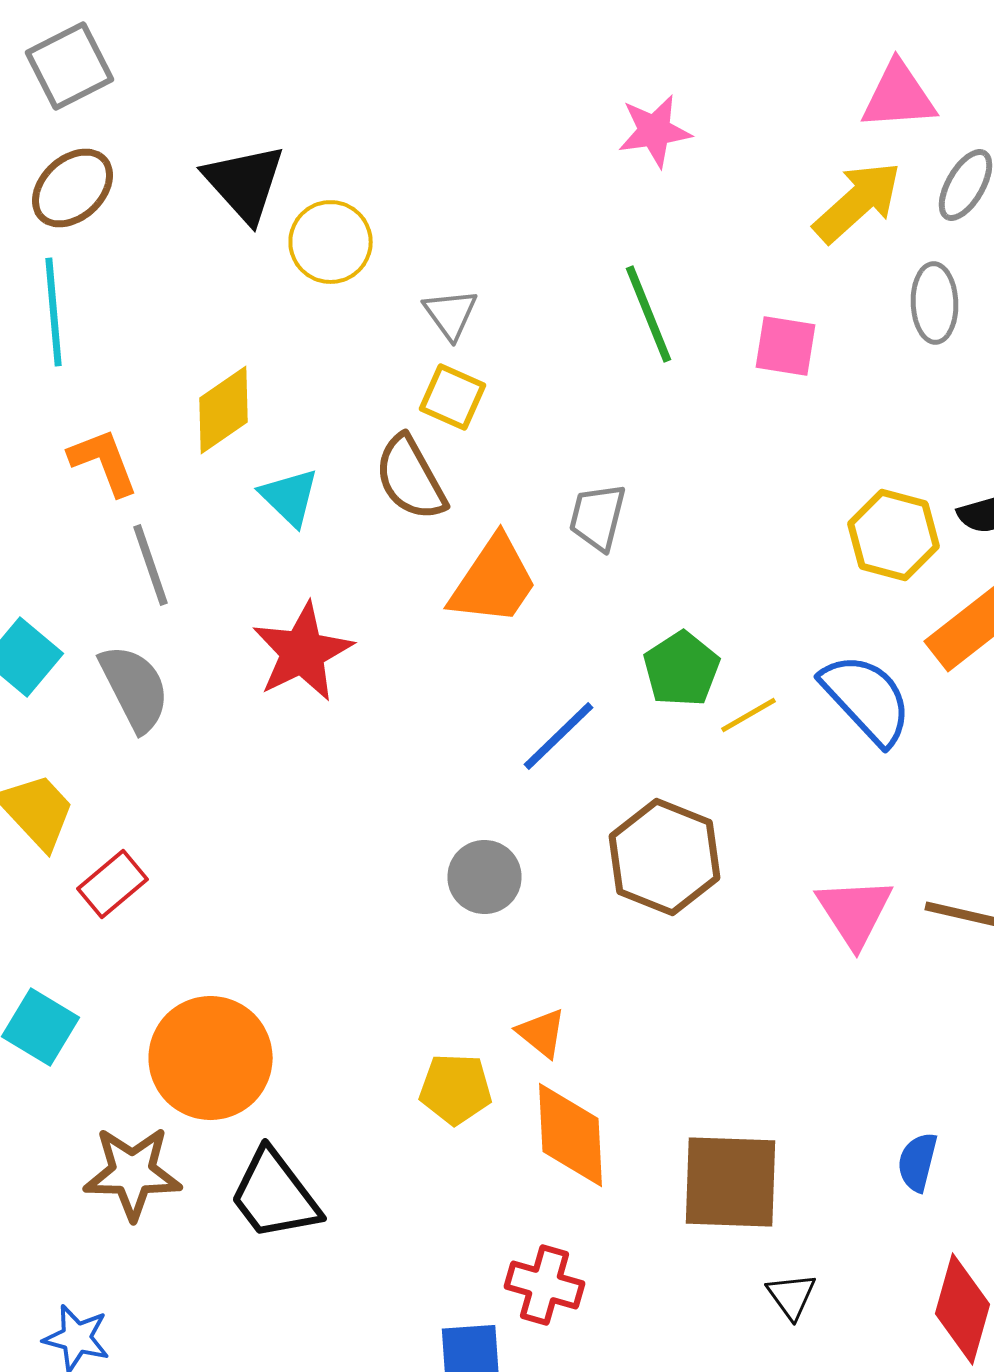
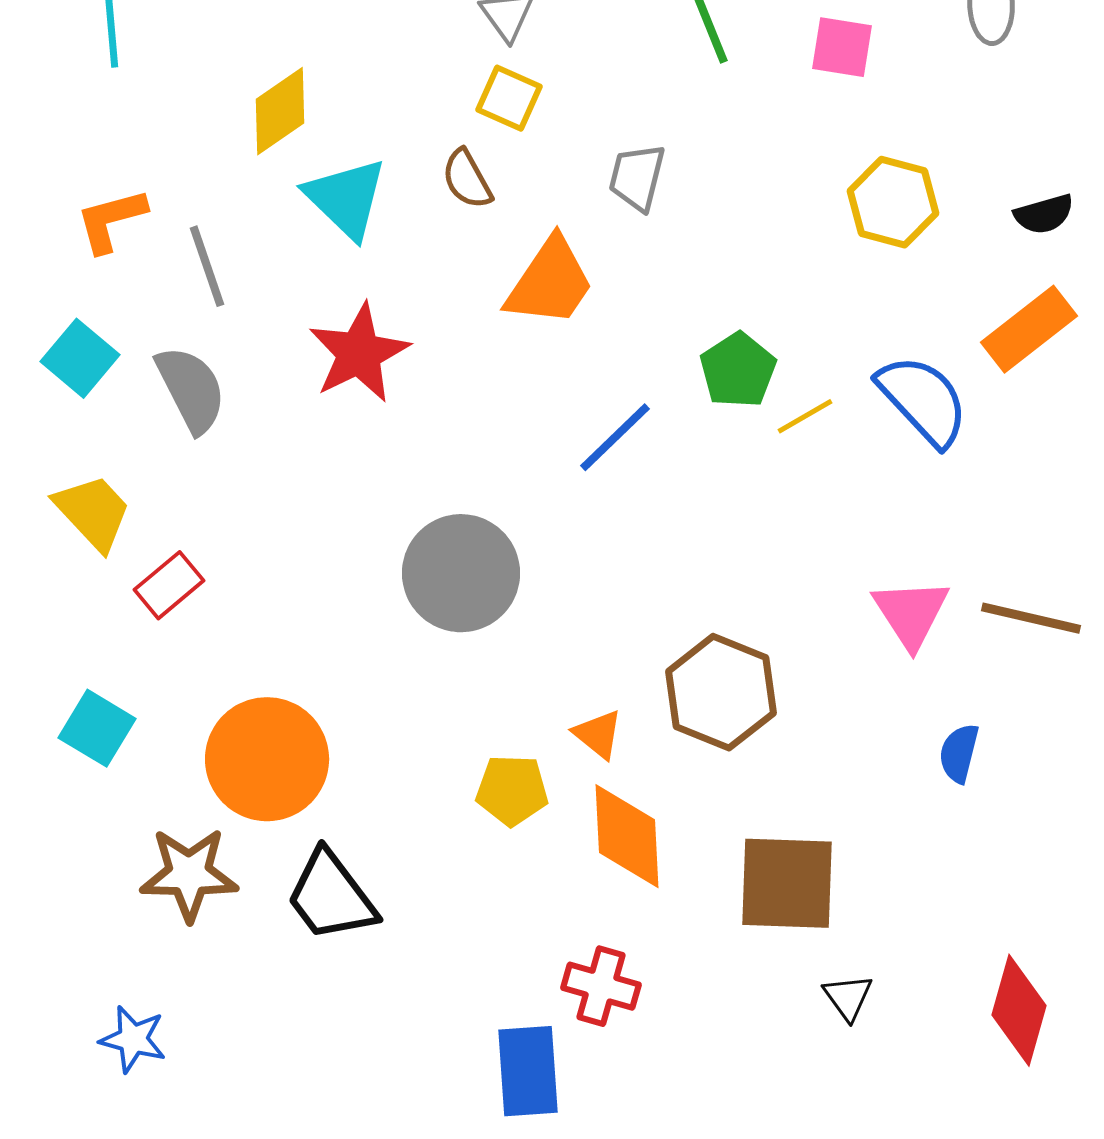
orange L-shape: (104, 462) -> (111, 220), moved, turned -84
brown semicircle: (410, 478) -> (467, 179), size x0.7
cyan triangle: (290, 497) -> (346, 198), size x1.4
gray trapezoid: (598, 517) -> (637, 177), moved
yellow hexagon: (894, 535) -> (893, 202), moved
brown hexagon: (664, 857) -> (721, 692), moved
gray circle: (484, 877) -> (461, 573), moved, size x1.6
blue semicircle: (918, 1162) -> (959, 753), moved

